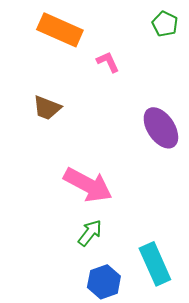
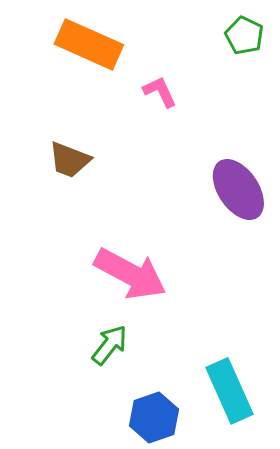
green arrow: (90, 233) -> (110, 345), moved

